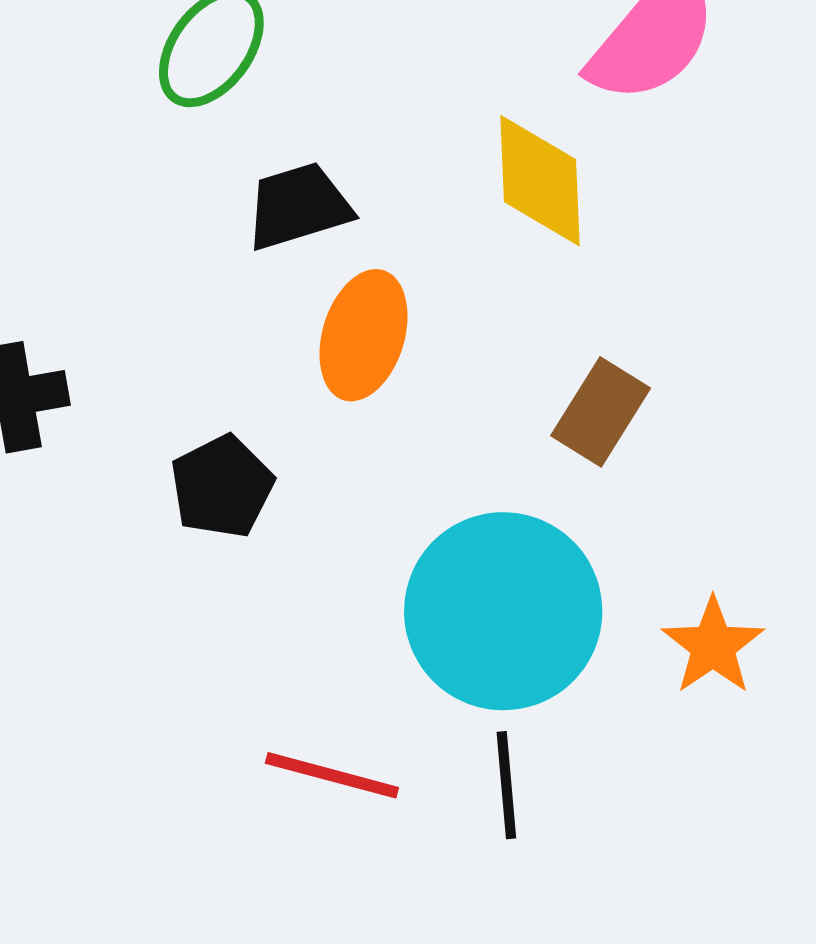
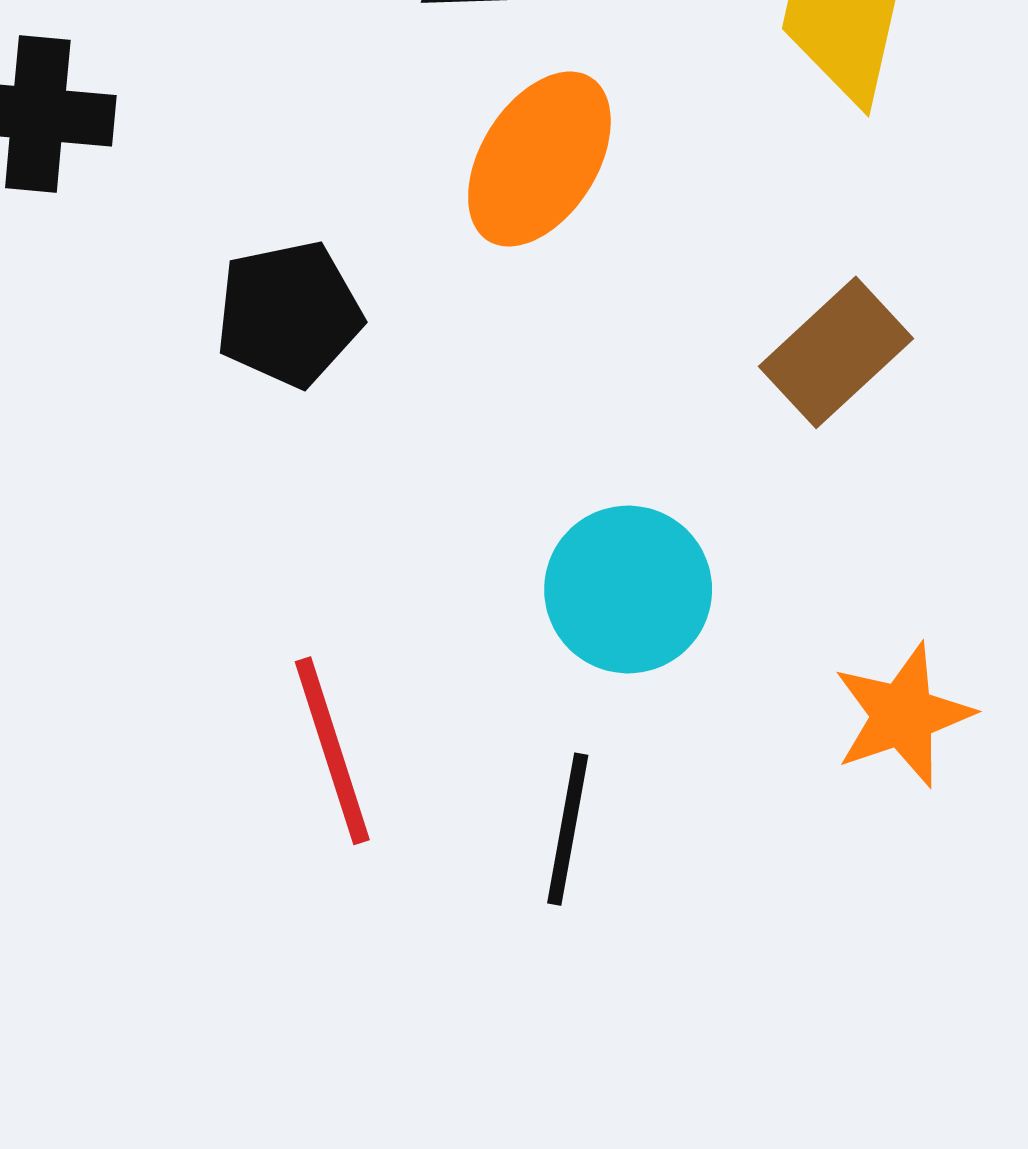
cyan circle: (503, 611) -> (628, 589), size x0.6
red line: (332, 775) -> (332, 751), turned 42

